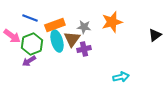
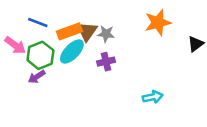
orange star: (112, 22) -> (158, 22), moved
brown triangle: (72, 39) -> (87, 31), moved
cyan ellipse: (57, 41) -> (72, 52), turned 60

